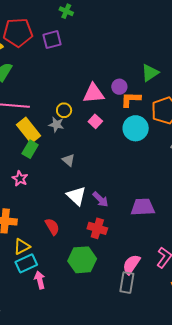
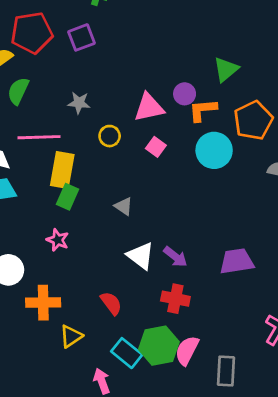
gray star: (56, 124) -> (79, 103), moved
yellow rectangle: (29, 130) -> (62, 170), turned 55
cyan rectangle: (26, 263) -> (127, 353), moved, turned 70
pink semicircle: (131, 264) -> (187, 350), moved

